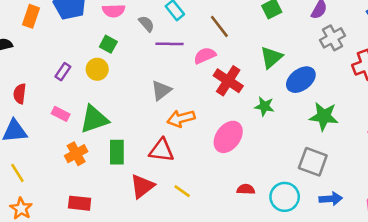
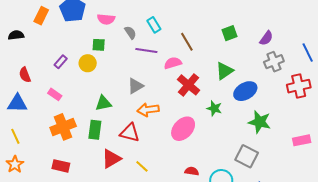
green square: (108, 44) -> (99, 45), turned -32
red semicircle: (20, 94) -> (25, 75), turned -35
green triangle: (94, 119) -> (103, 103), moved, size x0.7
orange cross: (76, 154) -> (63, 127), size x1.4

